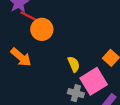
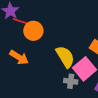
yellow semicircle: (74, 64) -> (65, 57), size x1.6

